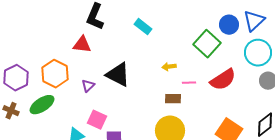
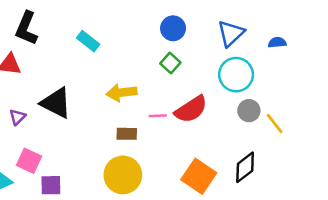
blue circle: (229, 25) -> (173, 28), moved
green square: (207, 44) -> (170, 63), size x0.6
yellow arrow: (169, 67) -> (122, 93), size x1.6
pink line: (189, 83) -> (158, 116), moved

